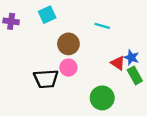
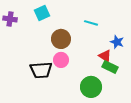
blue star: (131, 57) -> (117, 42), moved
green rectangle: (135, 75) -> (110, 67), moved, turned -35

